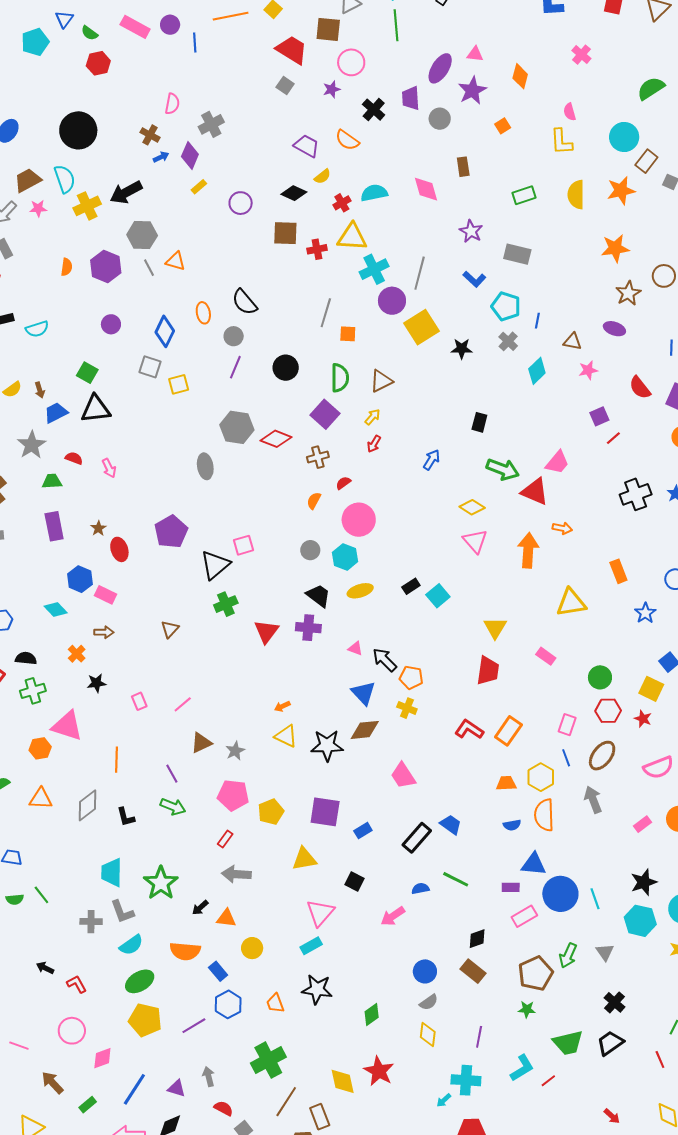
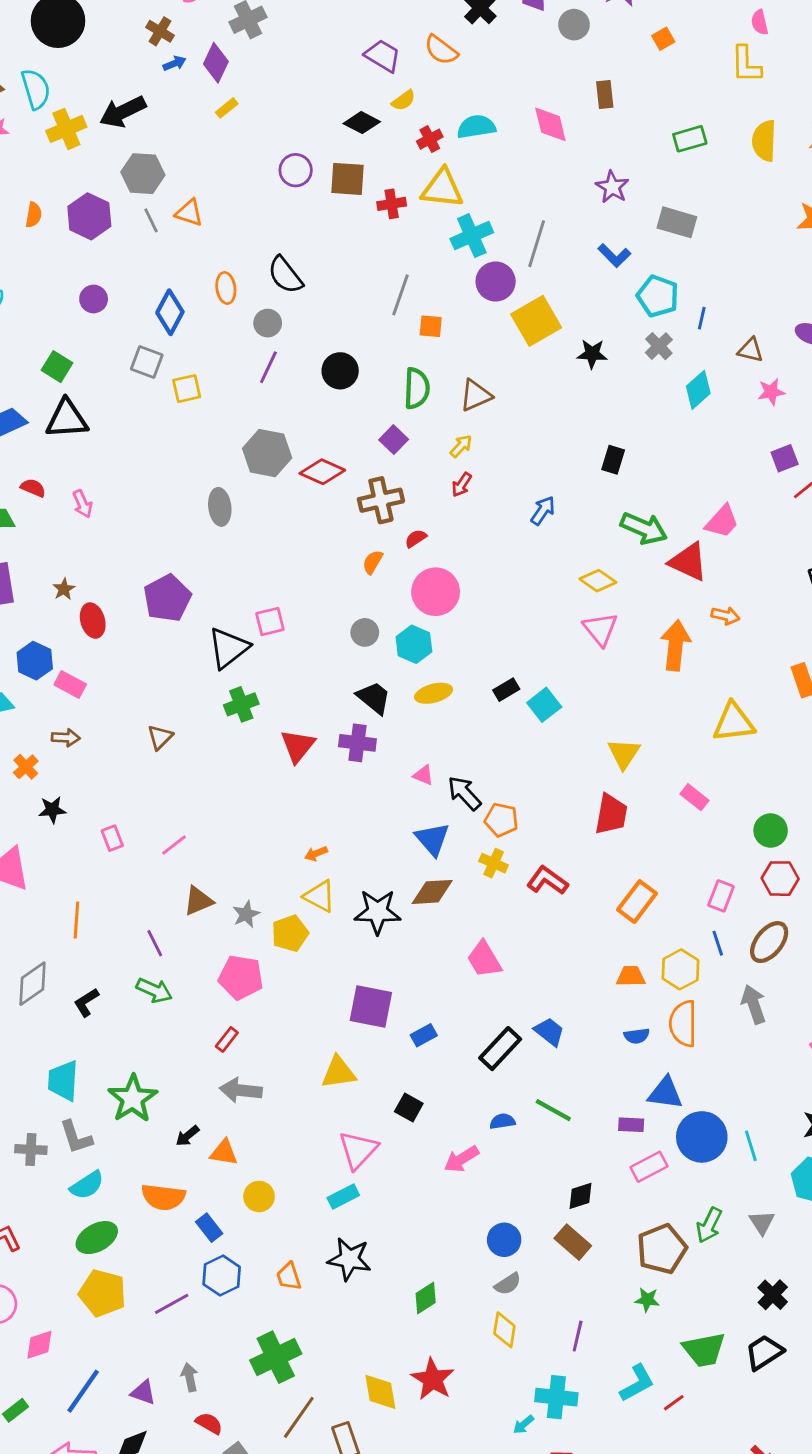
purple circle: (241, 203) -> (296, 170), moved
purple square: (325, 414) -> (394, 440), size x0.7
brown cross: (318, 457) -> (381, 500), size x1.4
red L-shape: (469, 729) -> (547, 880), moved
yellow pentagon: (271, 812) -> (290, 933), moved
black L-shape: (126, 817) -> (86, 1002), turned 70

